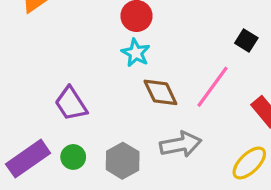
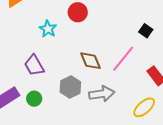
cyan star: (136, 53) -> (48, 29), moved
gray hexagon: (123, 161) -> (70, 87), moved

